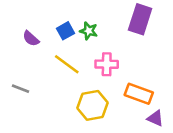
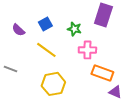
green star: (89, 31) -> (74, 29), moved
pink cross: (107, 64) -> (87, 50), moved
yellow hexagon: (93, 105) -> (53, 84), moved

